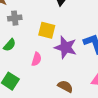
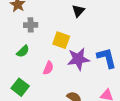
purple star: (66, 47) -> (78, 59), turned -30

